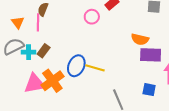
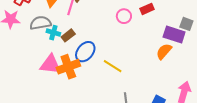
orange semicircle: (140, 39) -> (164, 51), turned 102
purple rectangle: (151, 55) -> (174, 35), moved
blue ellipse: (76, 66) -> (85, 52), moved

